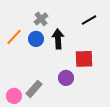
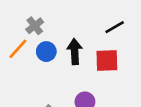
gray cross: (41, 19) -> (35, 26), moved
red square: (84, 59) -> (107, 61), moved

